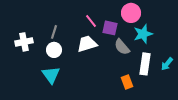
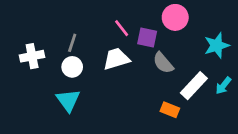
cyan star: (143, 34) -> (217, 45), moved
white rectangle: (145, 64) -> (194, 86), turned 35
orange rectangle: (127, 82) -> (170, 110), turned -48

